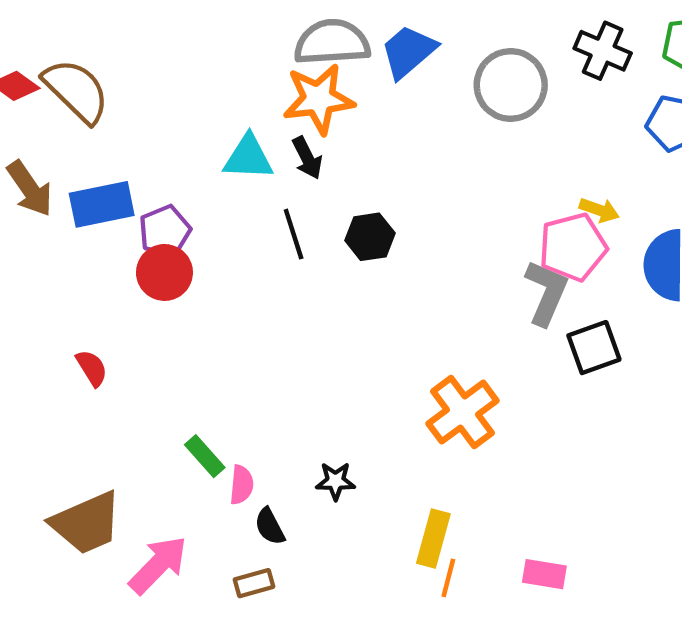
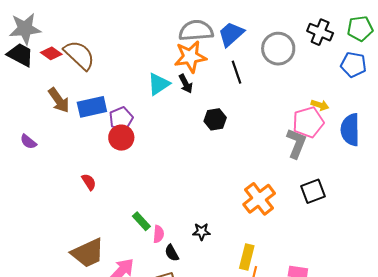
cyan triangle: (248, 157) -> (159, 84), turned -35
black line: (294, 234) -> (237, 72), moved
black square: (594, 348) -> (313, 191), moved

